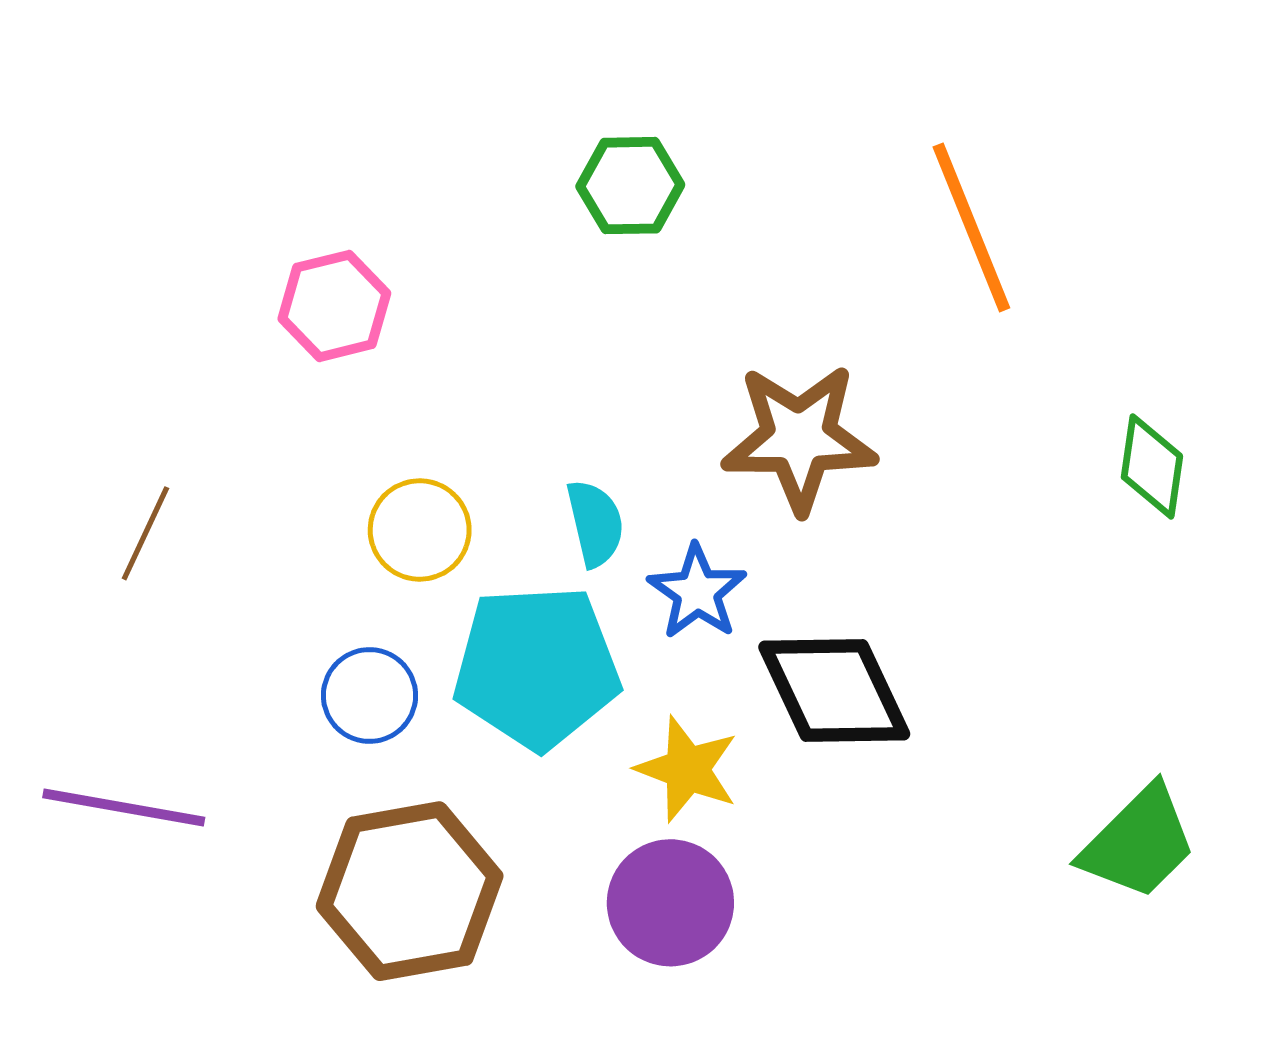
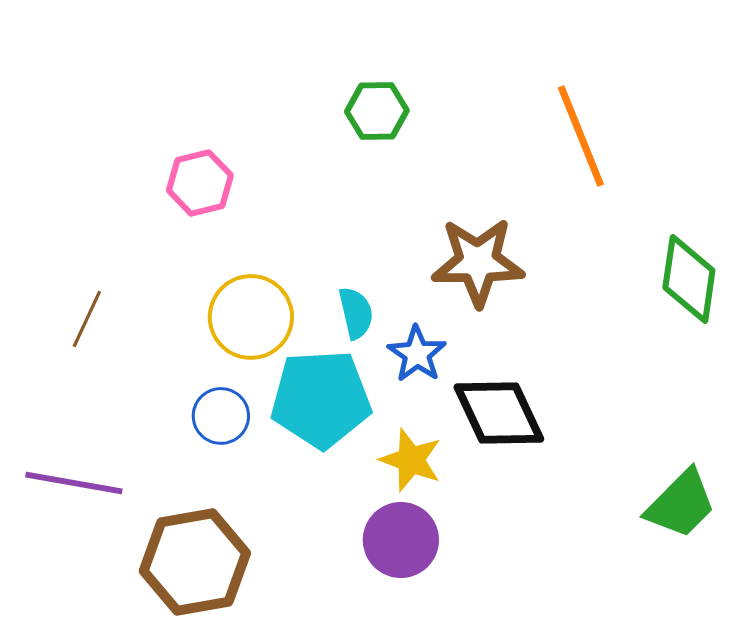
green diamond: (1152, 466) -> (689, 279), size x1.4
yellow circle: (420, 530) -> (251, 317), size x1.4
brown hexagon: (410, 891) -> (195, 562), moved

